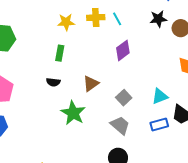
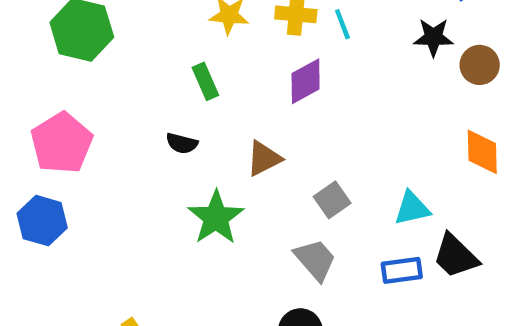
purple diamond: (123, 50) -> (306, 81), moved
green rectangle: (60, 53) -> (205, 81), turned -42

